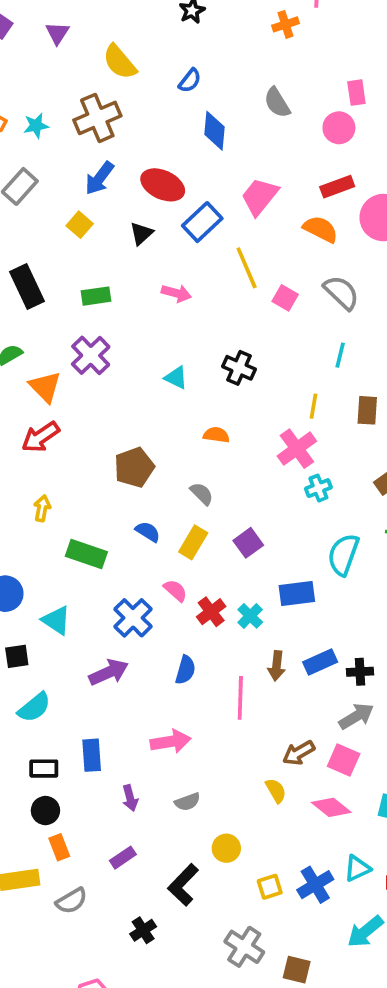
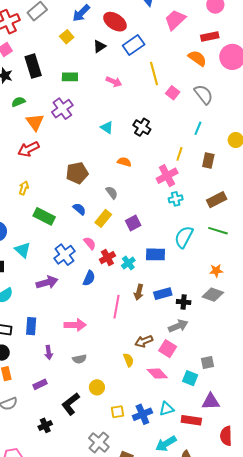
pink trapezoid: (260, 197) -> (175, 20), moved
blue semicircle: (185, 670) -> (89, 278), moved

